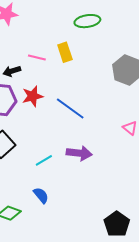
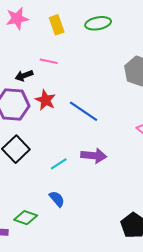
yellow rectangle: (65, 52) -> (57, 25), moved
red star: (33, 96) -> (45, 100), turned -30

